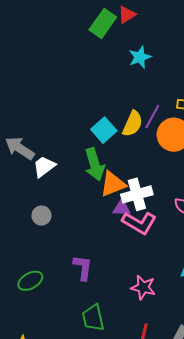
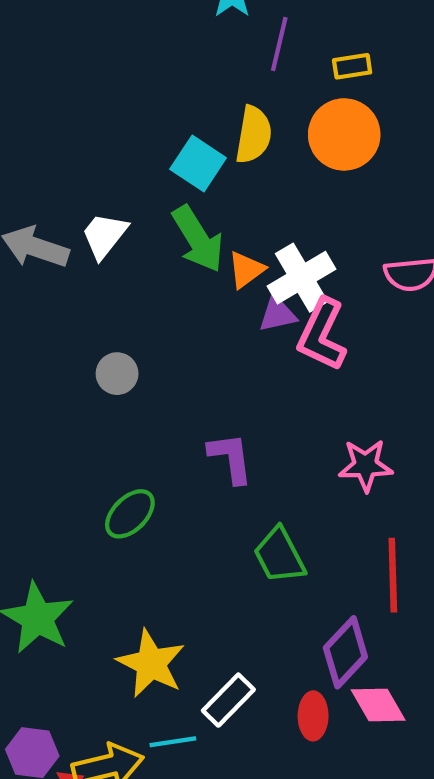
purple line: (152, 117) -> (279, 44), moved
white trapezoid: (44, 167) -> (104, 235), moved
orange triangle: (113, 184) -> (246, 270), size x0.7
pink L-shape: (139, 223) -> (322, 335), turned 100

